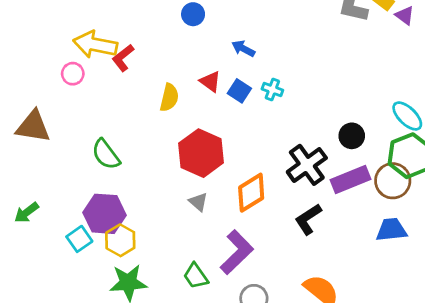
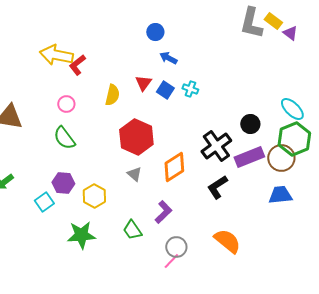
blue circle: (193, 14) -> (155, 32), moved
pink circle: (73, 74) -> (66, 104), moved
red triangle: (210, 82) -> (143, 83), turned 30
purple hexagon: (104, 214) -> (63, 183), size x0.7
yellow hexagon: (120, 240) -> (94, 196), moved
purple L-shape: (237, 252) -> (163, 212), size x0.7

